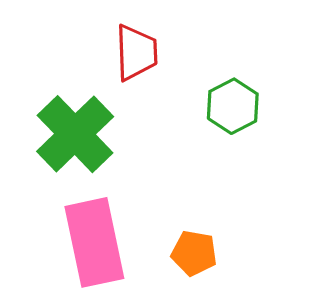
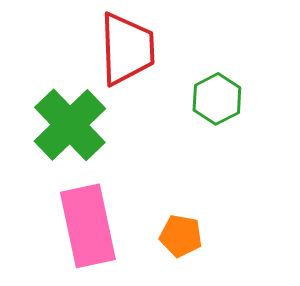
red trapezoid: (136, 53) -> (127, 49), size x1.4

